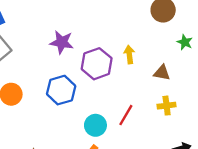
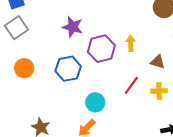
red line: (126, 115) -> (131, 85), moved

